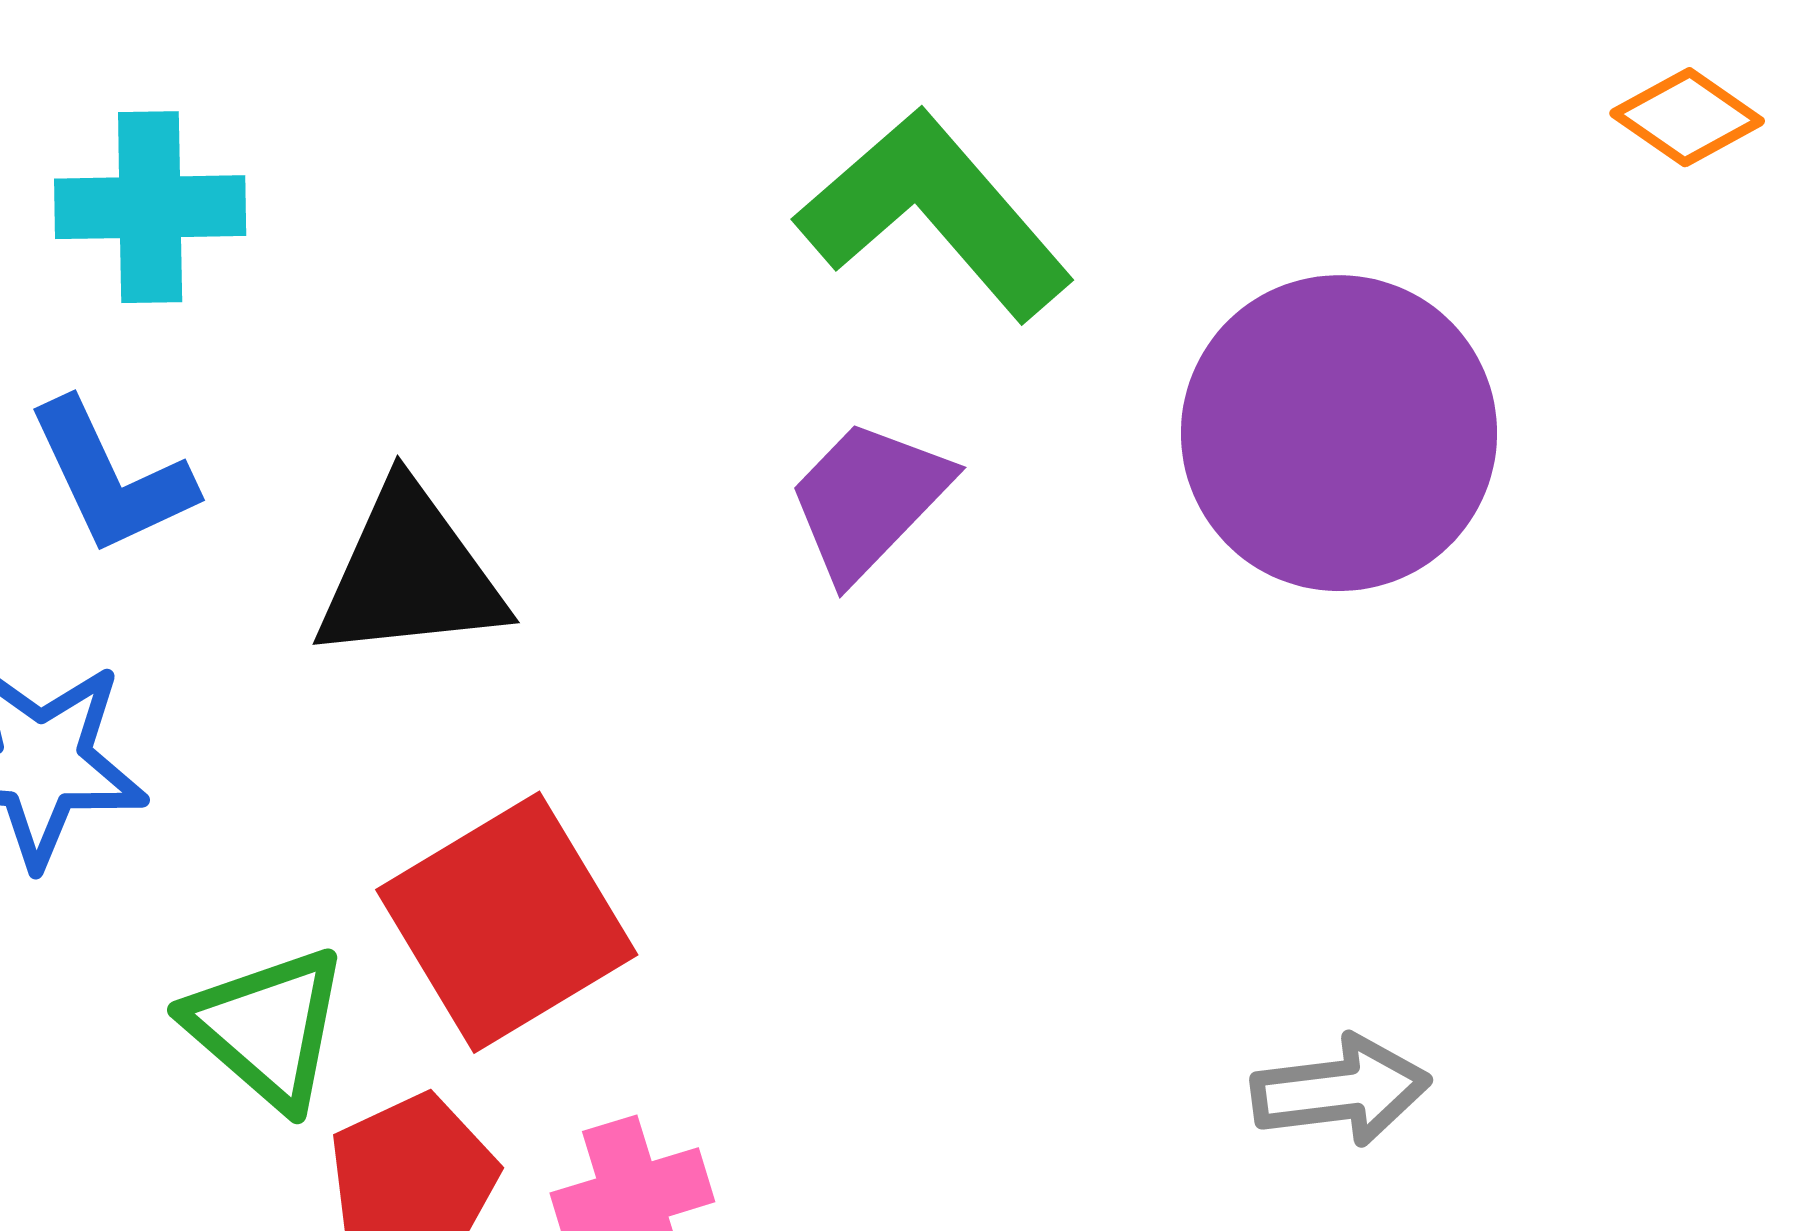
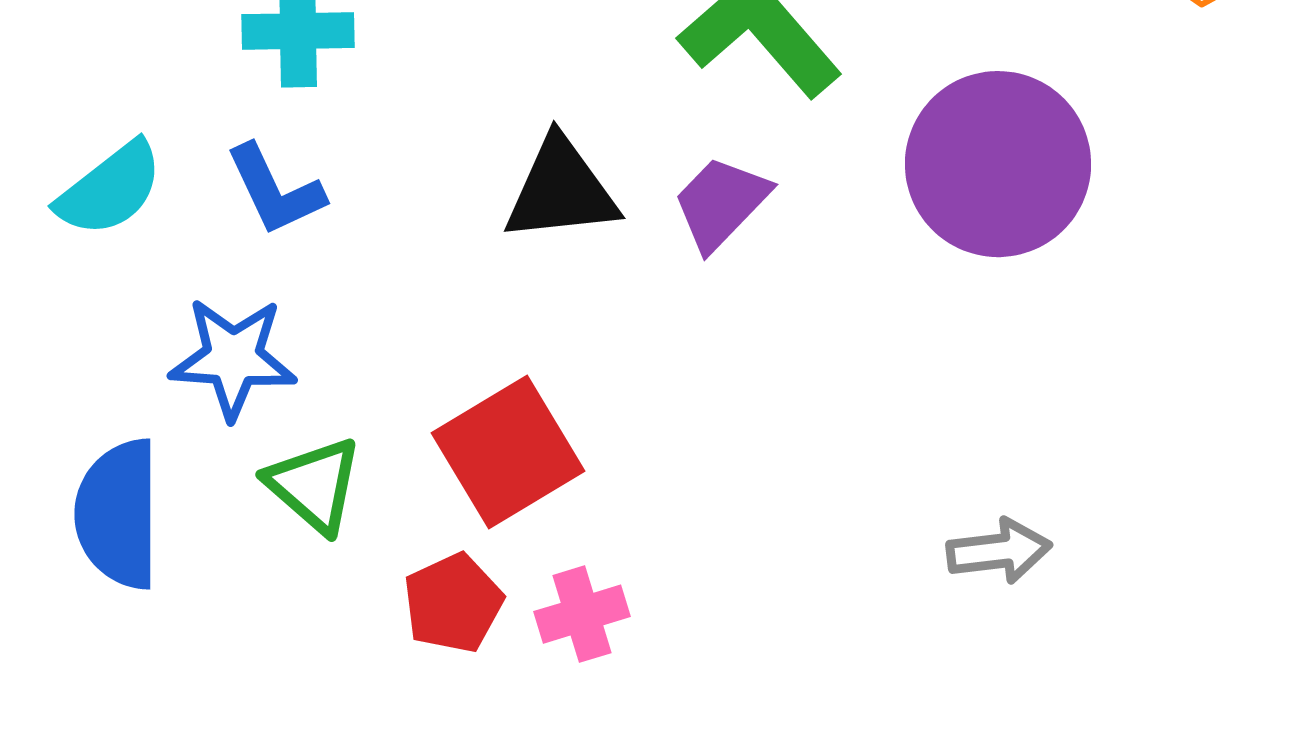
black triangle: (410, 574) -> (561, 190), moved
green triangle: (267, 1028) -> (314, 485), moved

